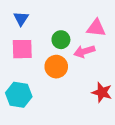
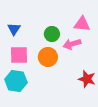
blue triangle: (21, 19) -> (14, 29), moved
pink square: (22, 49) -> (19, 55), moved

